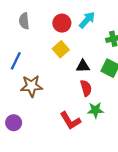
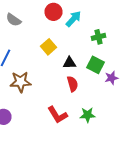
gray semicircle: (24, 21) -> (14, 20), turned -49
red circle: (62, 23) -> (54, 12), moved
green star: (95, 110) -> (88, 115), moved

